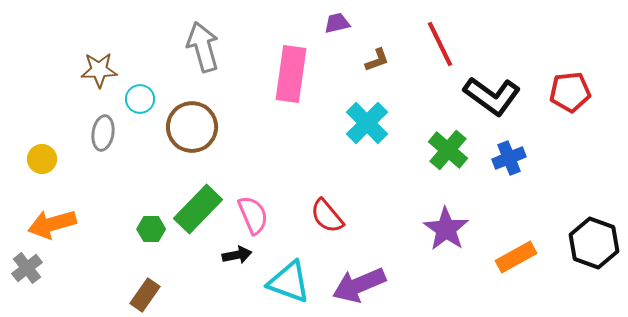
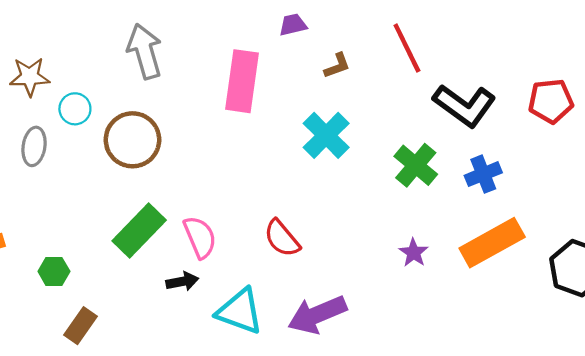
green hexagon: (151, 229) -> (54, 271), moved
purple star: (446, 229) -> (414, 253), size x0.6
orange rectangle: (516, 257) -> (492, 243), moved, size x1.4

